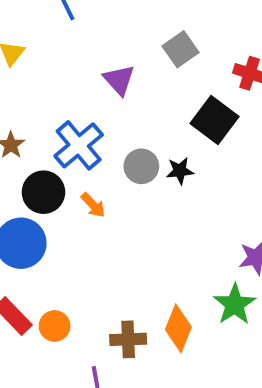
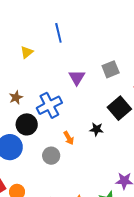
gray circle: (141, 166) -> (51, 156), moved
orange arrow: (93, 205) -> (69, 138), moved

